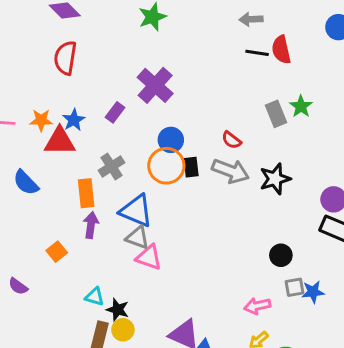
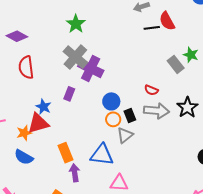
orange star: (41, 120) -> (24, 133), moved
orange circle: (166, 166) -> (113, 119), size x0.6
gray cross: (111, 167) -> (75, 57), moved, size x1.4
gray triangle: (138, 238) -> (125, 135), moved, turned -42

